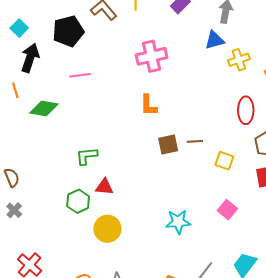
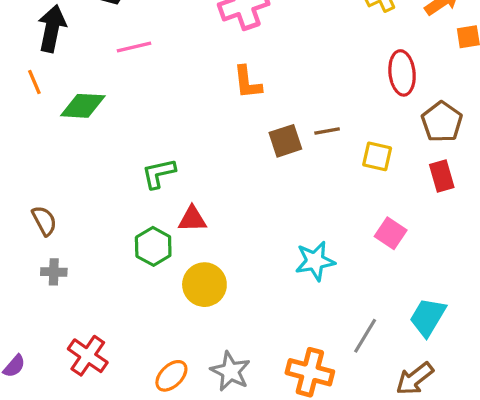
gray cross: (14, 210) -> (54, 272), turned -35

